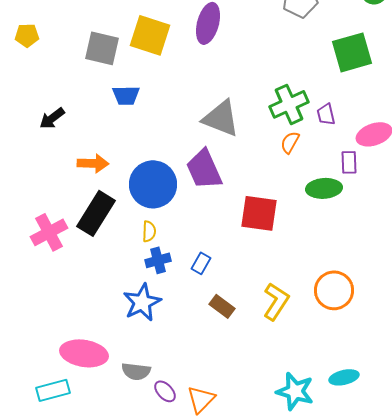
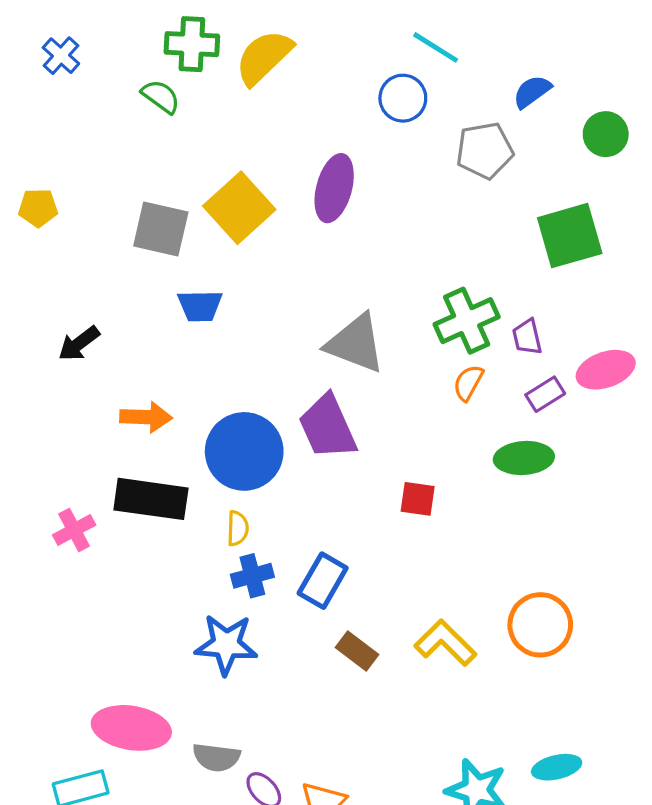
yellow square: (150, 35) -> (239, 208), turned 30
purple rectangle: (349, 162) -> (545, 394), moved, turned 60
black rectangle: (96, 213) -> (151, 499), turned 66
red square: (259, 213) -> (418, 499), size x0.6
pink cross: (49, 232) -> (74, 530), size x0.7
blue rectangle: (201, 263) -> (323, 581), size x1.5
yellow L-shape: (276, 301) -> (445, 643), turned -78
blue star: (142, 302) -> (226, 644), turned 30

